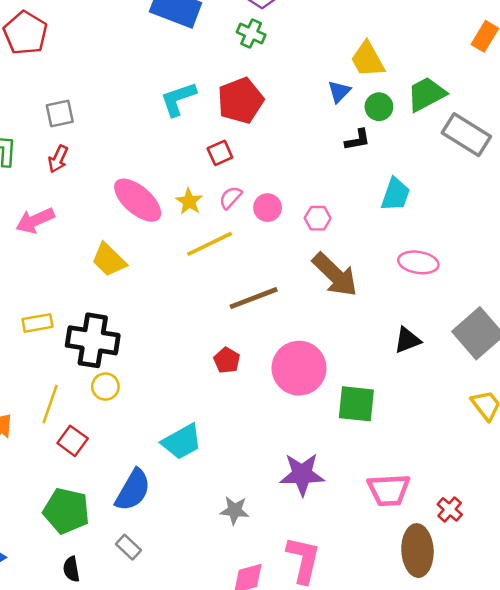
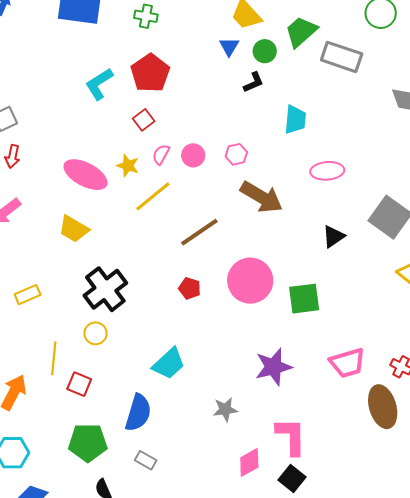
black cross: (93, 340) -> (105, 289), moved, turned -33

